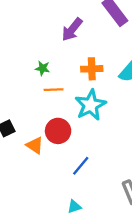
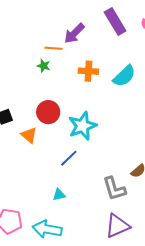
orange line: (54, 90) -> (54, 48), moved
cyan star: (91, 105) -> (83, 126), moved
red circle: (58, 131) -> (48, 112), moved

